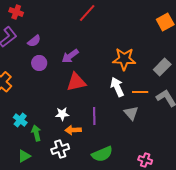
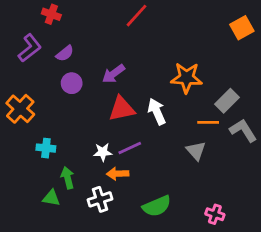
red cross: (16, 12) -> (51, 14), moved
gray rectangle: (162, 67) -> (227, 101), moved
white arrow: (117, 87) -> (157, 112), moved
purple line: (94, 116) -> (130, 148), moved, turned 66
cyan cross: (20, 120) -> (46, 148), moved, turned -32
green triangle: (24, 156) -> (51, 198), moved, turned 40

